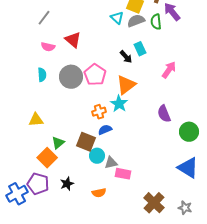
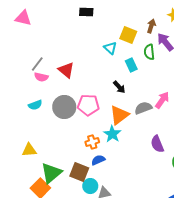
gray line: (44, 18) -> (37, 64), moved
gray semicircle: (136, 21) -> (143, 108), moved
cyan rectangle: (140, 49) -> (131, 65), moved
cyan semicircle: (42, 75) -> (35, 105), turned 72
pink pentagon: (95, 75) -> (88, 105), turned -30
green triangle: (58, 143) -> (51, 173), size x1.6

